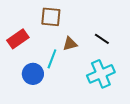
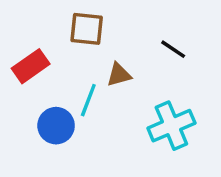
black line: (102, 39) -> (173, 49), moved

